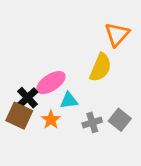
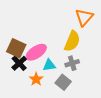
brown square: (19, 116) -> (16, 48), moved
gray square: (120, 120) -> (63, 82), moved
gray cross: (92, 122) -> (72, 63), moved

